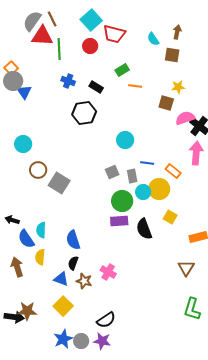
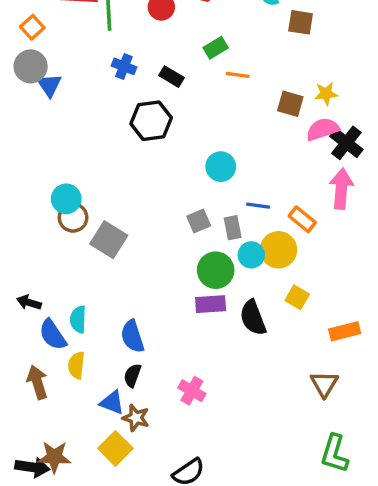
orange square: (11, 68) -> (32, 27), moved
yellow star: (178, 87) -> (326, 94), moved
cyan circle: (23, 144) -> (66, 199), moved
brown star: (84, 281) -> (136, 418), moved

